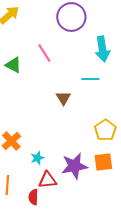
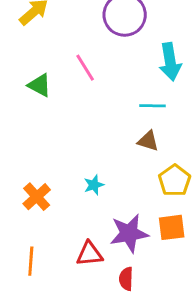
brown triangle: (63, 98) -> (148, 141), moved, turned -42
cyan star: (37, 158) -> (94, 185), moved
red semicircle: (33, 197) -> (126, 279), moved

